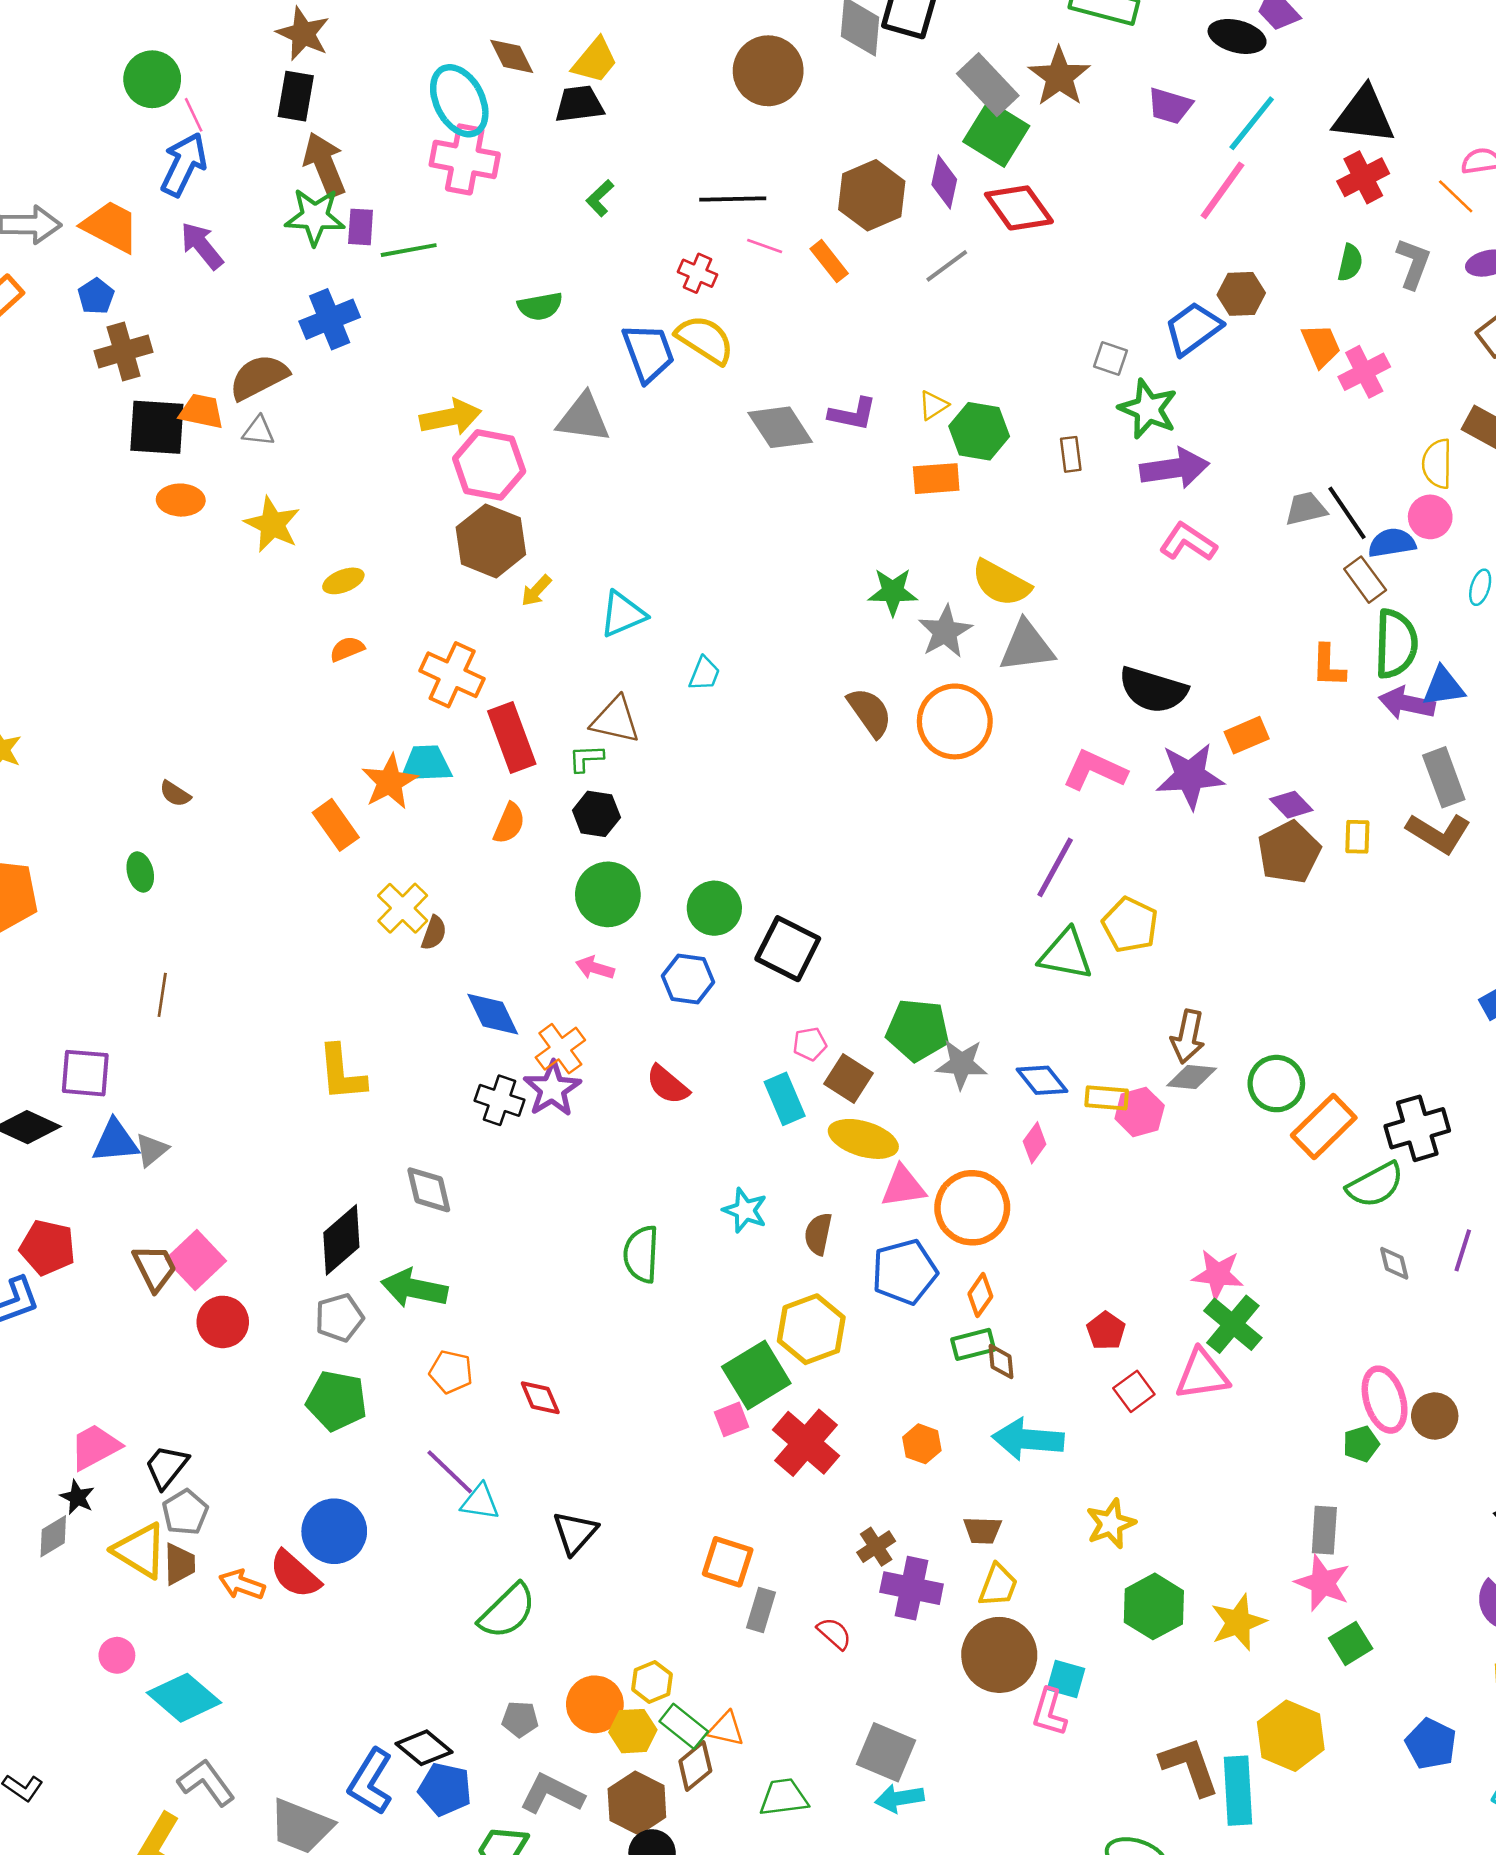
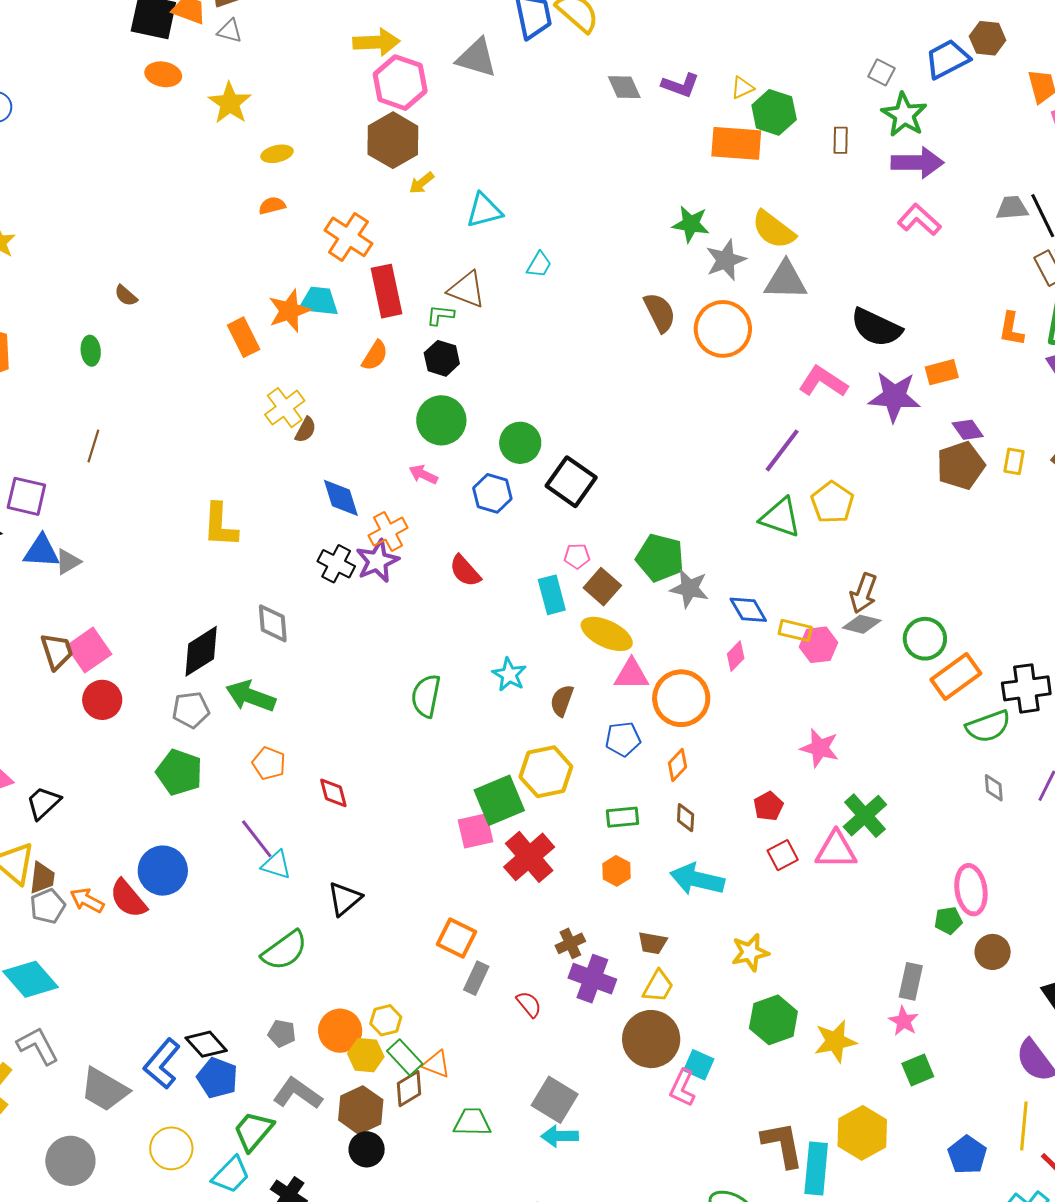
gray diamond: (780, 427) -> (624, 87), size x0.7
orange rectangle: (936, 479) -> (736, 143), size x1.4
blue pentagon: (905, 1272) -> (623, 739), size x0.7
pink star: (1218, 1274) -> (820, 748), moved
green rectangle: (973, 1344) -> (622, 817), moved
brown circle: (1435, 1416) -> (993, 952), moved
pink square: (732, 1419) -> (475, 831), size x1.4
gray pentagon: (185, 1512) -> (48, 906), moved
pink star: (1323, 1583) -> (904, 1021), size x0.7

